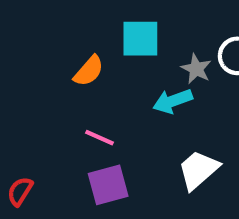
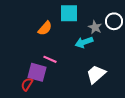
purple square: (108, 185) -> (37, 72), moved, turned 30
red semicircle: (20, 191) -> (27, 84), moved

